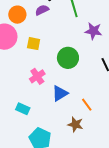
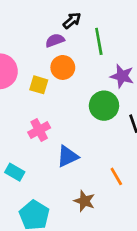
orange circle: (17, 15) -> (63, 67), moved
green circle: (68, 58) -> (104, 106), moved
orange line: (87, 105) -> (116, 176), moved

